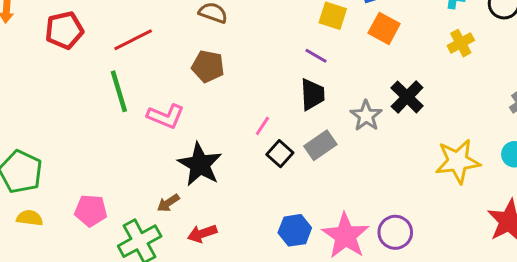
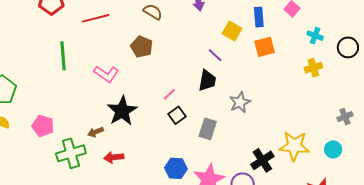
orange square: (384, 28) -> (264, 47), turned 35
green line: (119, 91) -> (63, 56), moved
black cross: (407, 97) -> (262, 160), moved
gray rectangle: (320, 145) -> (208, 129), moved, turned -50

